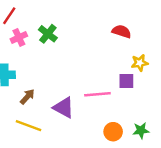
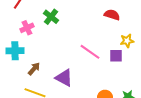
pink cross: (19, 37) -> (27, 28), moved
pink line: (97, 94) -> (90, 52), moved, turned 40

